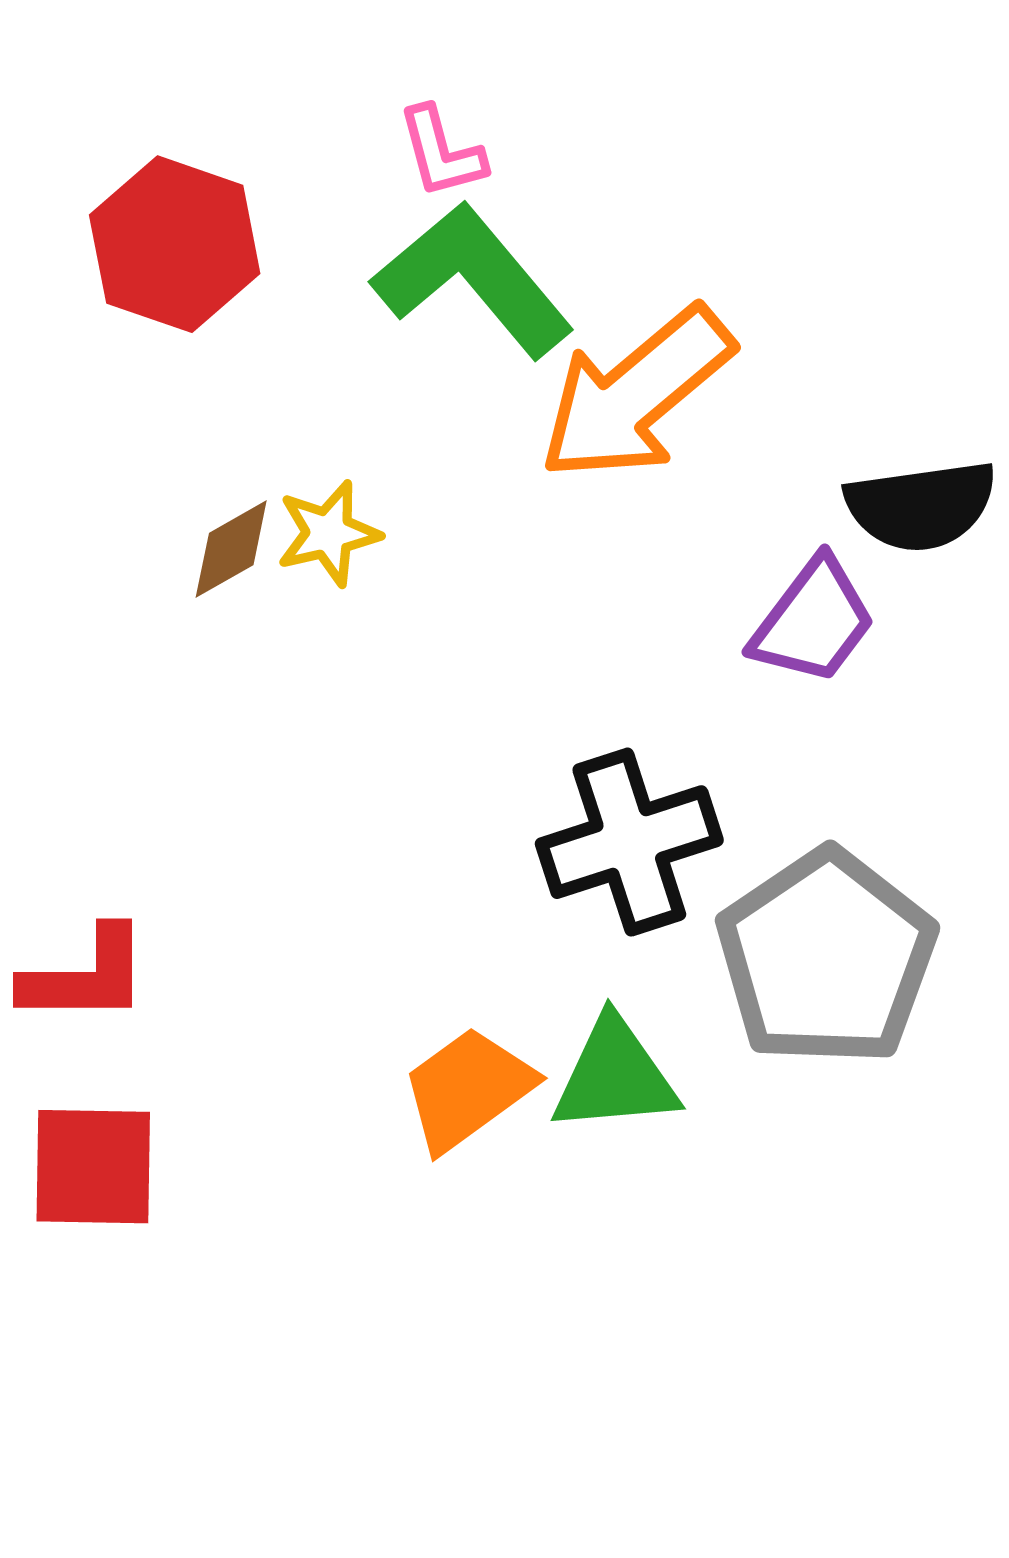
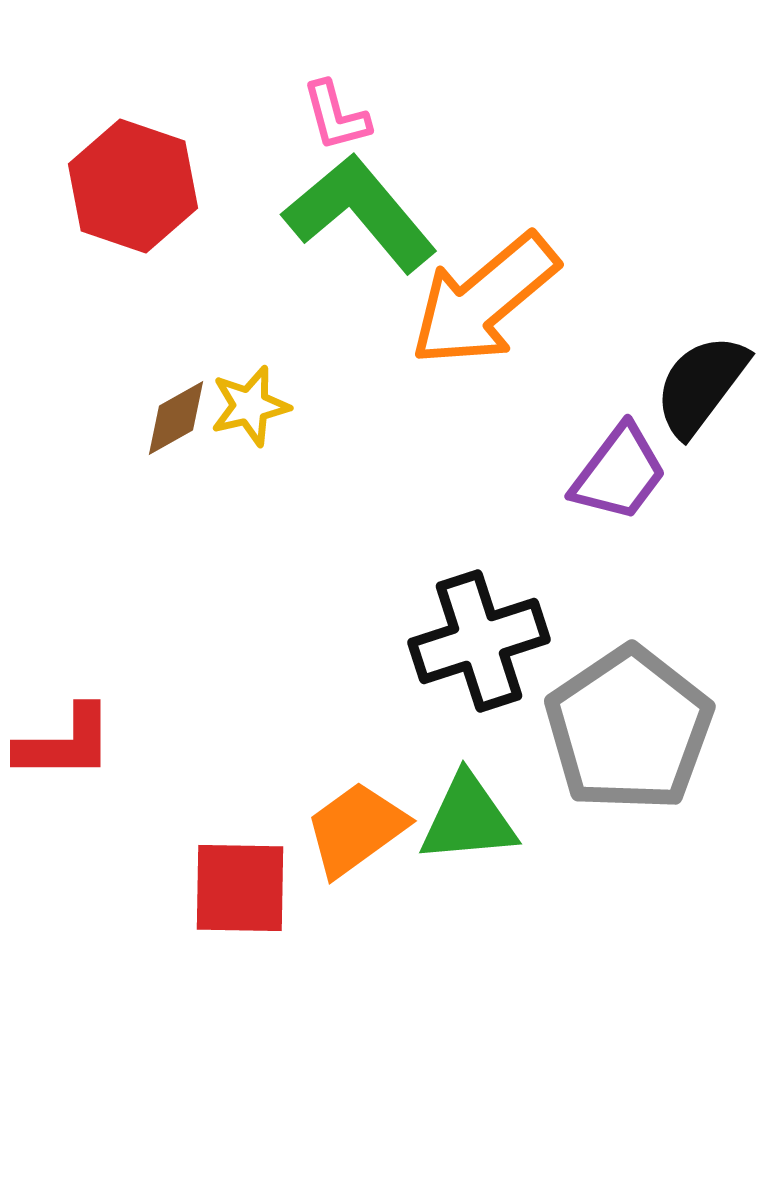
black semicircle: (921, 506) -> (701, 385), turned 135
red square: (93, 1167) -> (240, 888), moved

